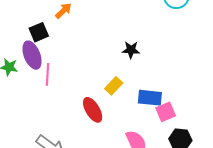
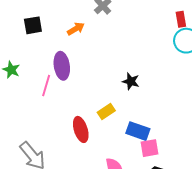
black square: (39, 32) -> (33, 25), moved
purple ellipse: (32, 55) -> (62, 66), moved

